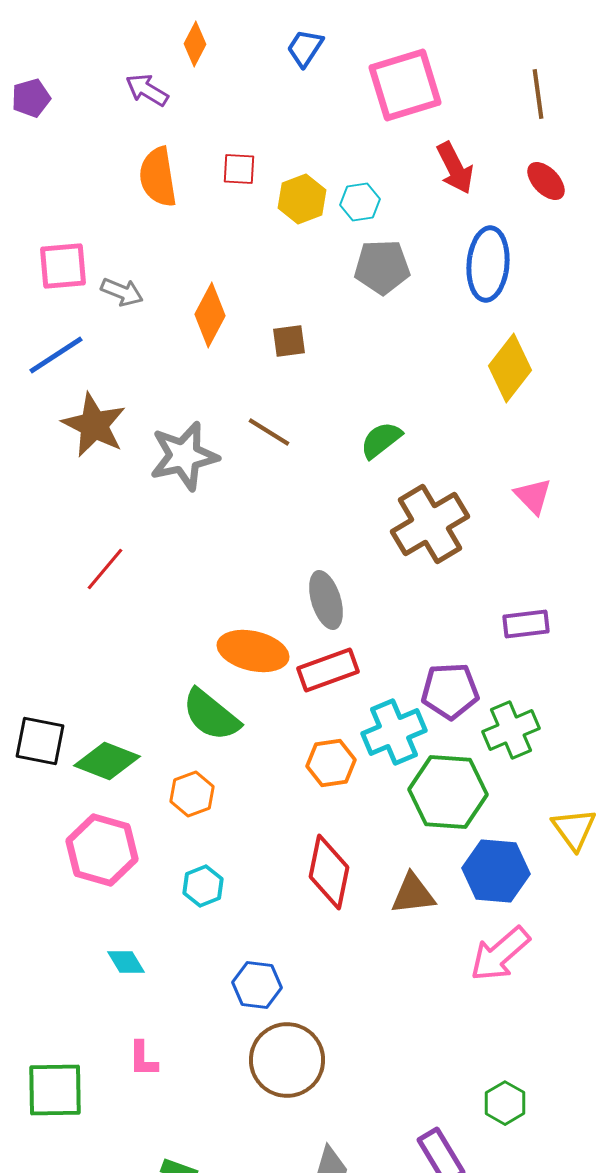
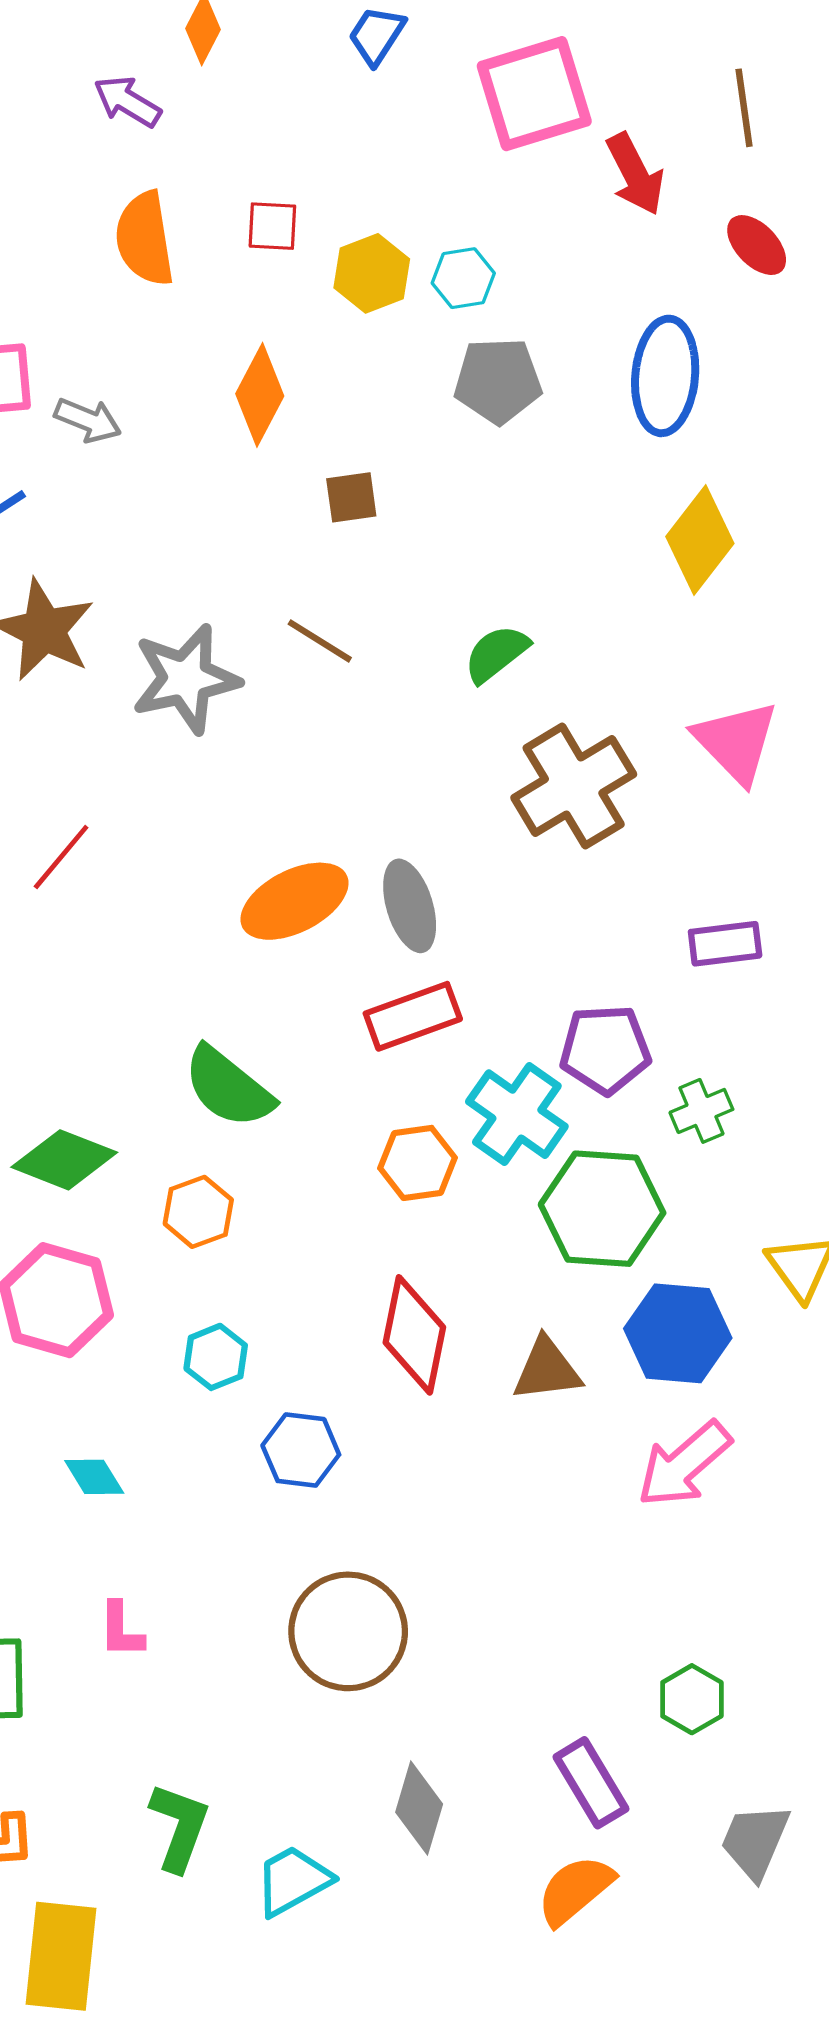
red arrow: (455, 168) -> (635, 174), moved
orange diamond: (210, 315) -> (260, 395), moved
pink triangle: (533, 496) -> (736, 742), size x1.5
orange ellipse: (253, 651) -> (294, 901), moved, turned -40
green cross: (511, 730) -> (701, 1111), size x0.7
cyan cross: (394, 732) -> (517, 1114), turned -32
blue hexagon: (257, 985) -> (301, 1450), moved

